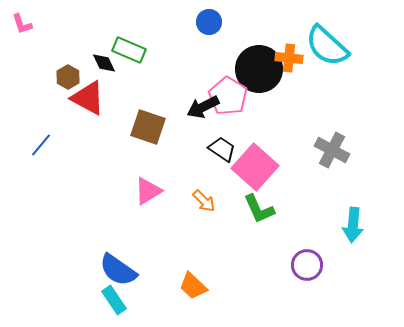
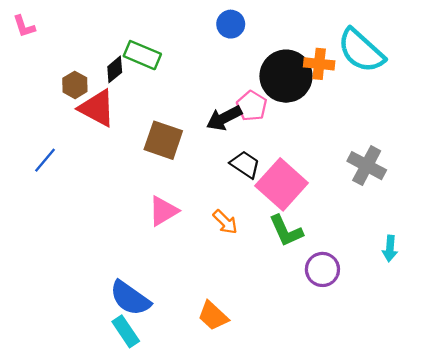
black diamond: (104, 63) -> (115, 69), turned 75
pink pentagon: (228, 96) -> (252, 106), size x0.7
cyan arrow: (353, 225) -> (390, 248), size x0.7
purple circle: (307, 265) -> (322, 269), moved

